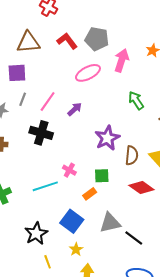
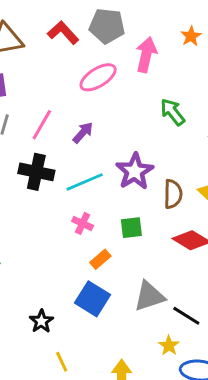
cyan line: (45, 186) -> (85, 182), moved
orange rectangle: (90, 194) -> (100, 259), moved
black star: (36, 233) -> (41, 321), size x0.7
yellow star: (76, 249) -> (169, 346), moved

